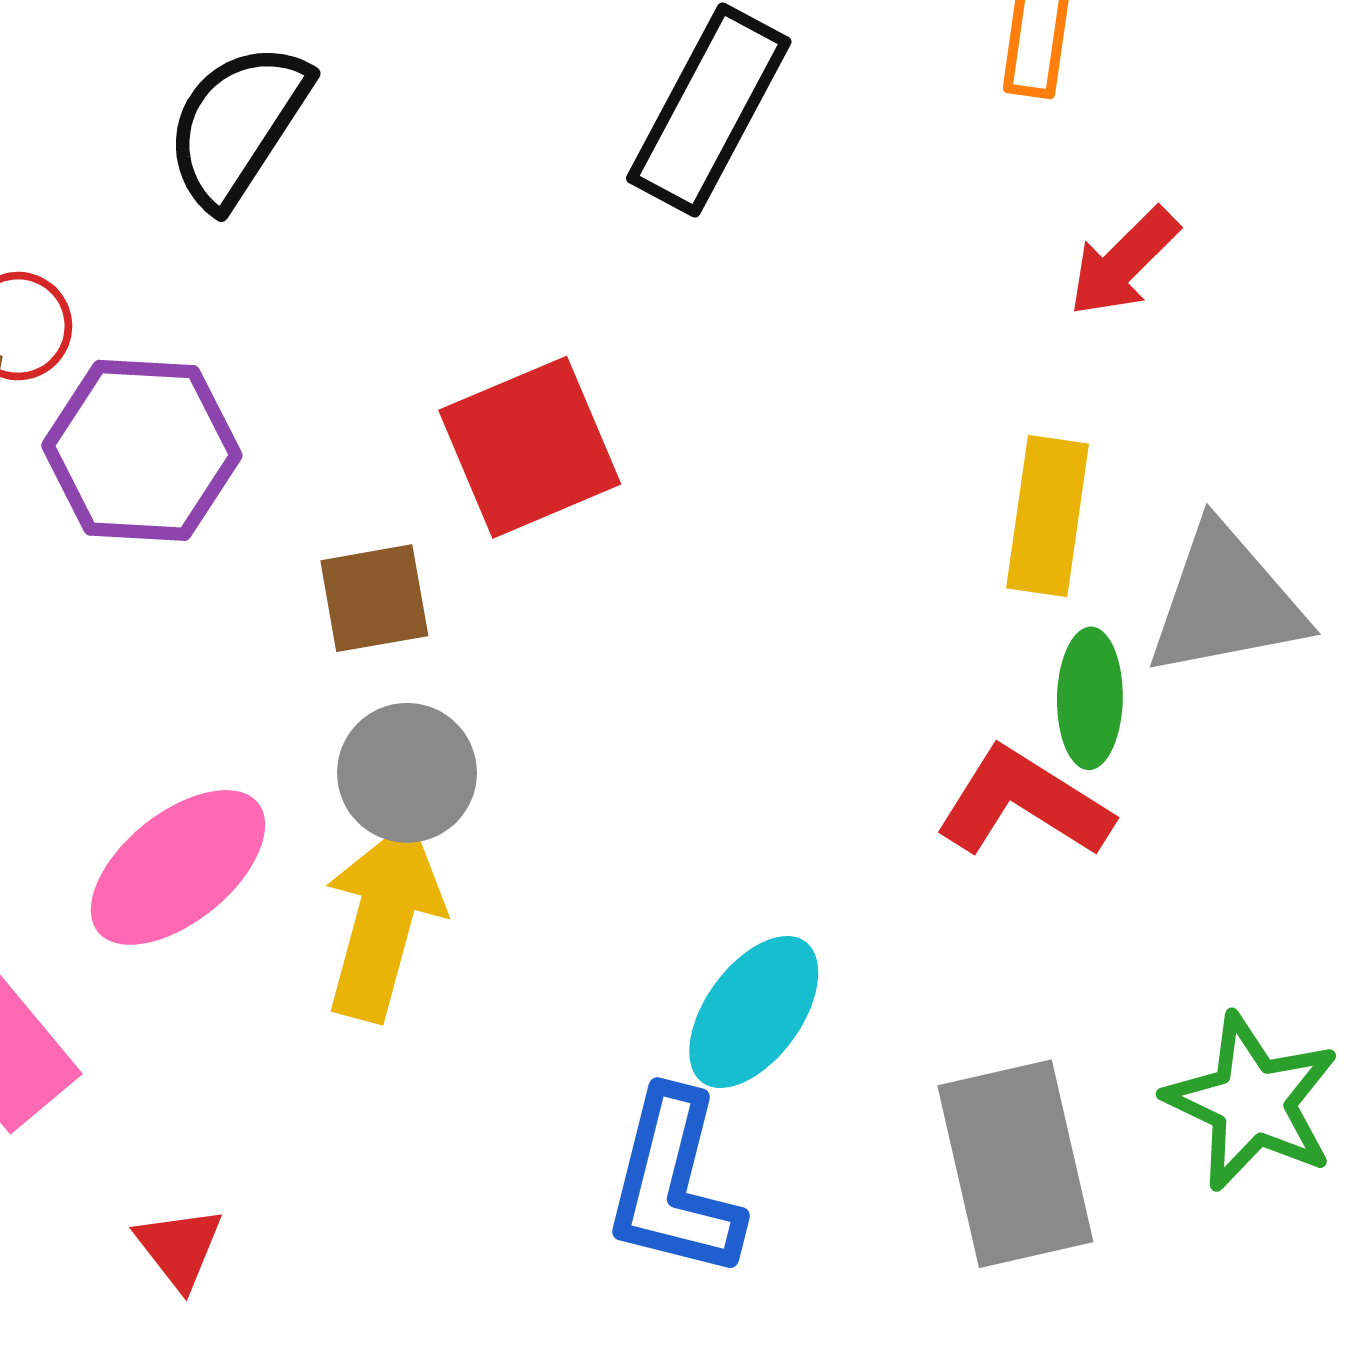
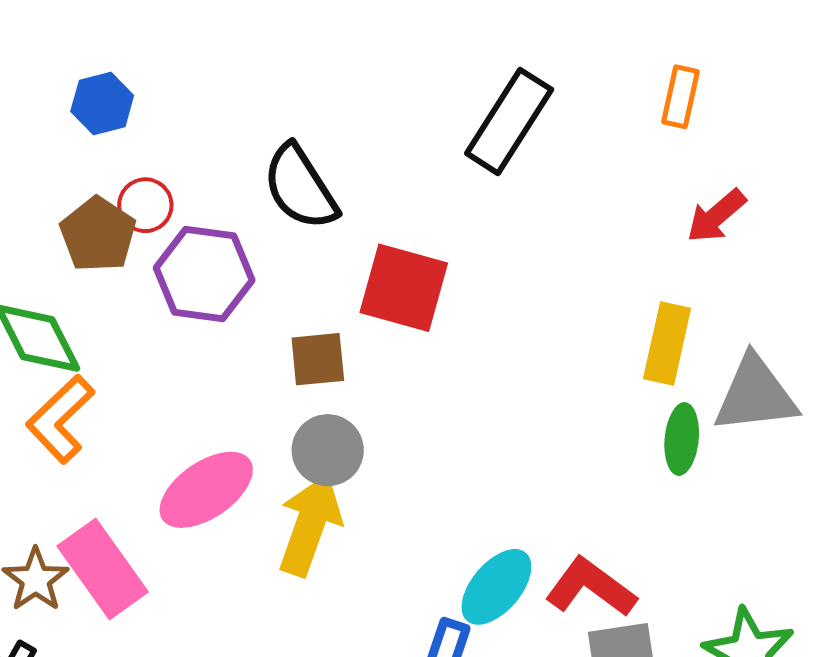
black semicircle: (237, 125) -> (300, 187), moved, turned -70
red square: (530, 447) -> (404, 288), turned 34
red L-shape: (1024, 803) -> (591, 587), moved

